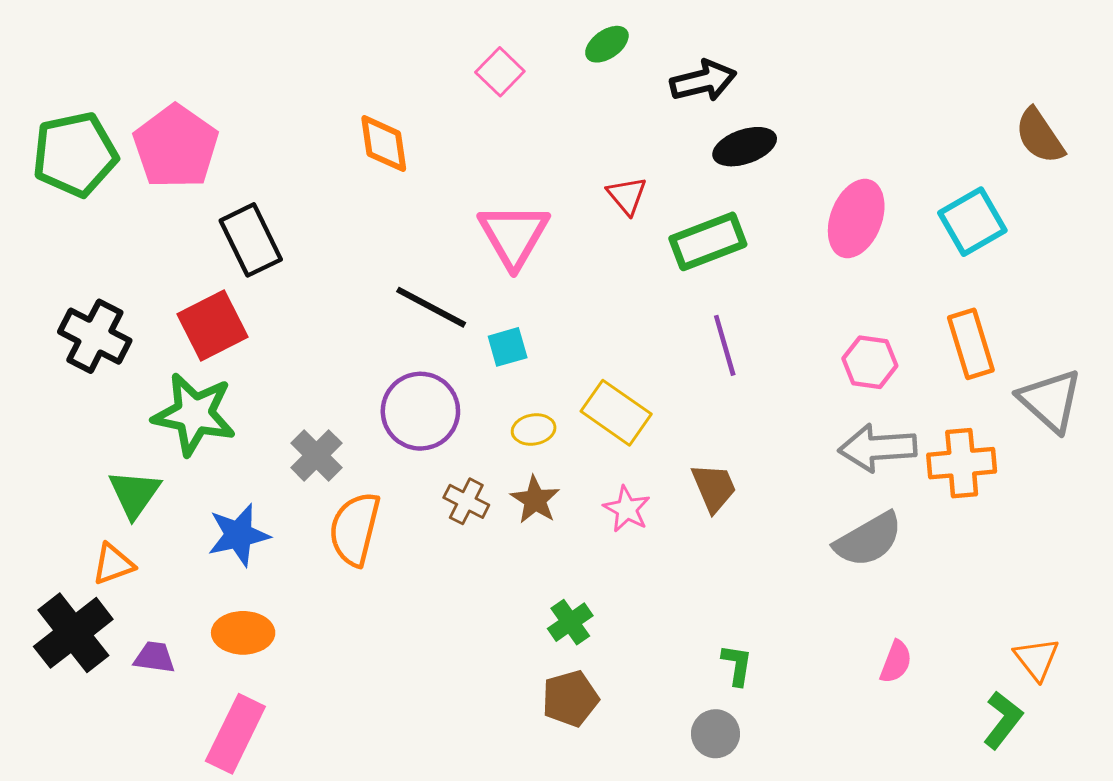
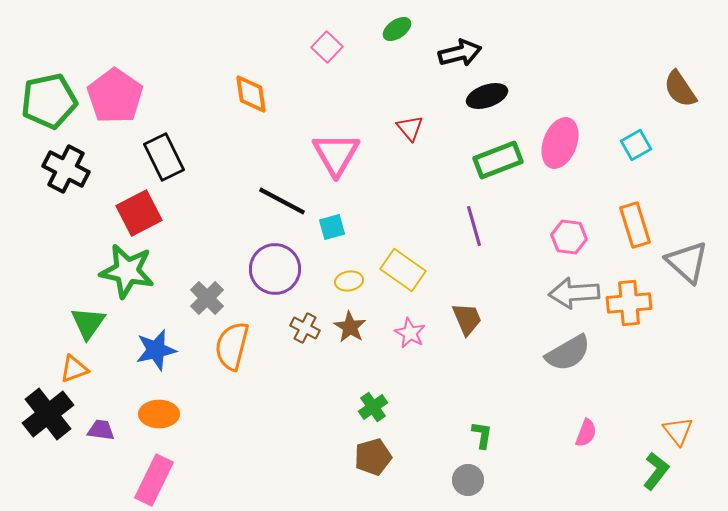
cyan square: (972, 222) -> (636, 145), size x0.7
green rectangle: (708, 241) -> (498, 160), moved
black cross: (95, 336) -> (66, 169), moved

